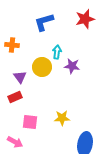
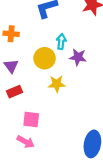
purple triangle: (20, 77) -> (11, 66), moved
yellow star: (62, 118) -> (57, 84), moved
pink arrow: (15, 142) -> (26, 142), moved

